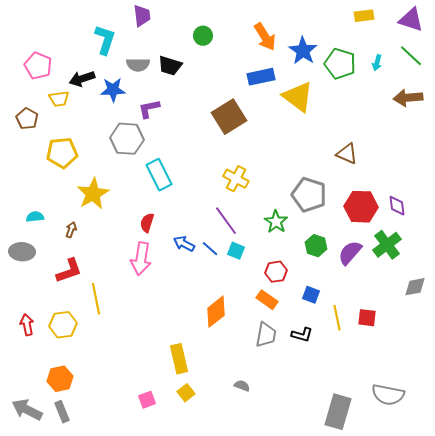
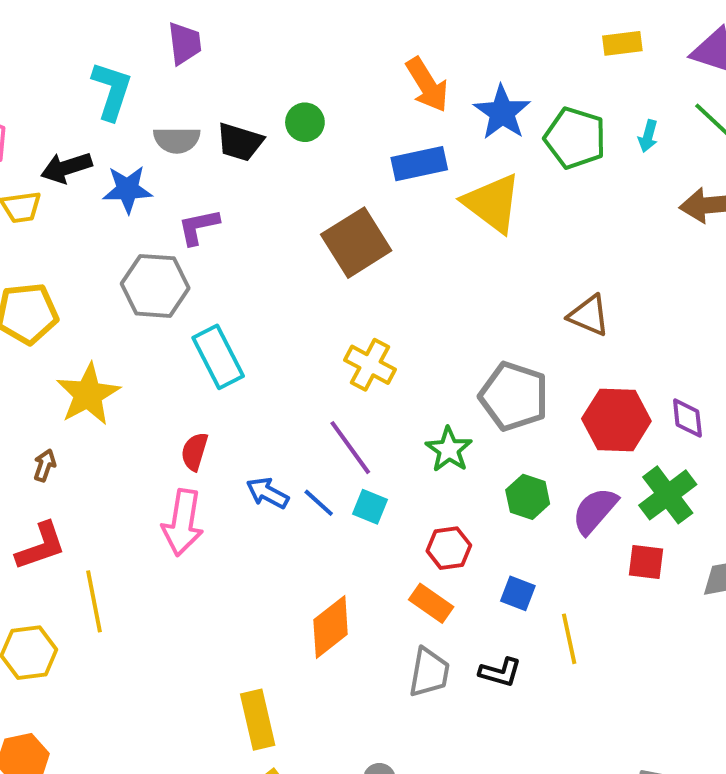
green circle: (203, 36) -> (305, 122), moved
red square: (367, 318) -> (646, 562), moved

